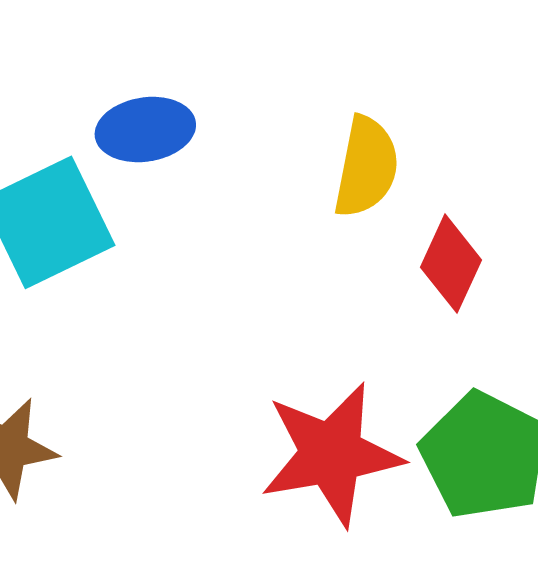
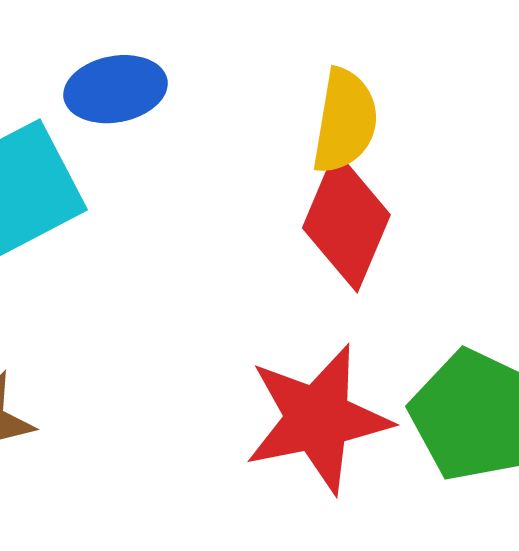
red diamond: (451, 264) -> (346, 221), moved, size x1.4

